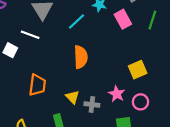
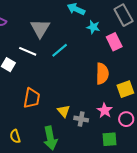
cyan line: (76, 22) -> (60, 50), moved
orange semicircle: (81, 57) -> (102, 74), moved

